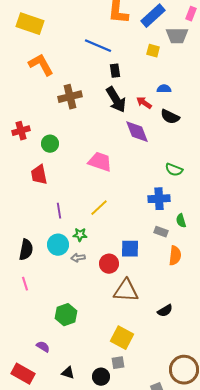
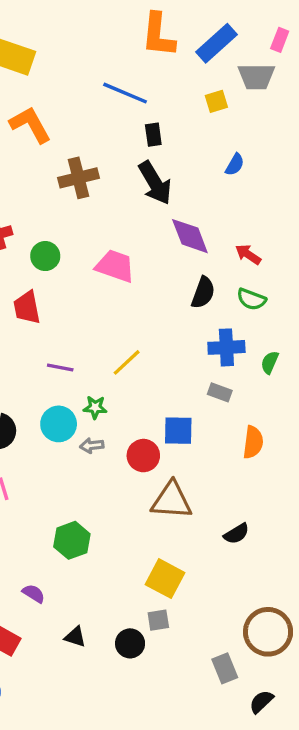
yellow square: (153, 51) -> (216, 101), turned -32
blue semicircle: (164, 89) -> (235, 165), turned 120
red arrow: (144, 103) -> (248, 254), moved
black semicircle: (170, 117) -> (203, 293), moved, turned -96
pink trapezoid: (100, 162) -> (115, 266), moved
purple line: (59, 211) -> (60, 367), turned -70
green semicircle: (181, 221) -> (270, 362), moved, turned 40
gray rectangle: (161, 232) -> (220, 392), moved

